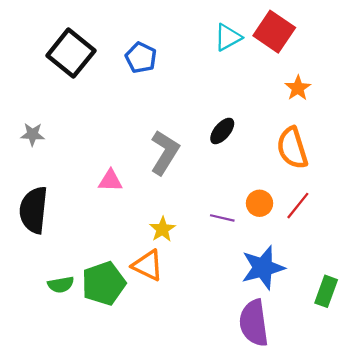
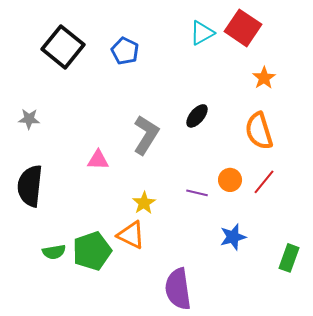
blue star: (263, 268) -> (233, 237), size x0.7
purple semicircle: (254, 323) -> (178, 289), moved

